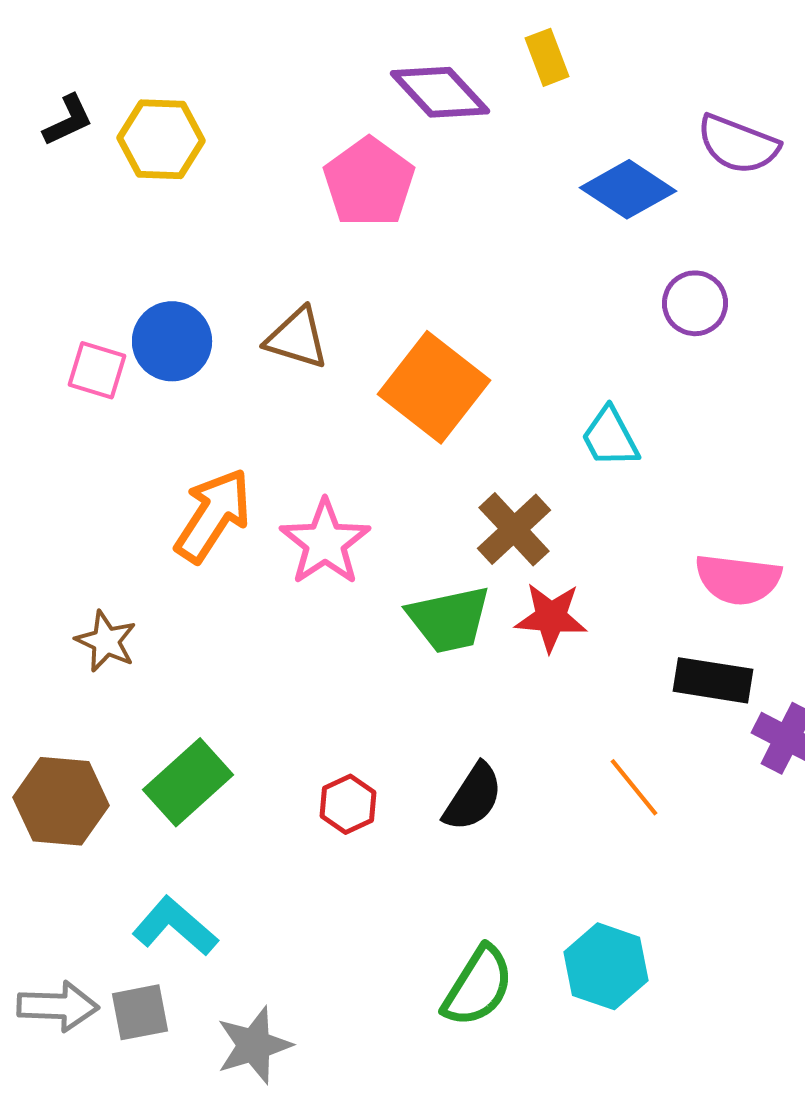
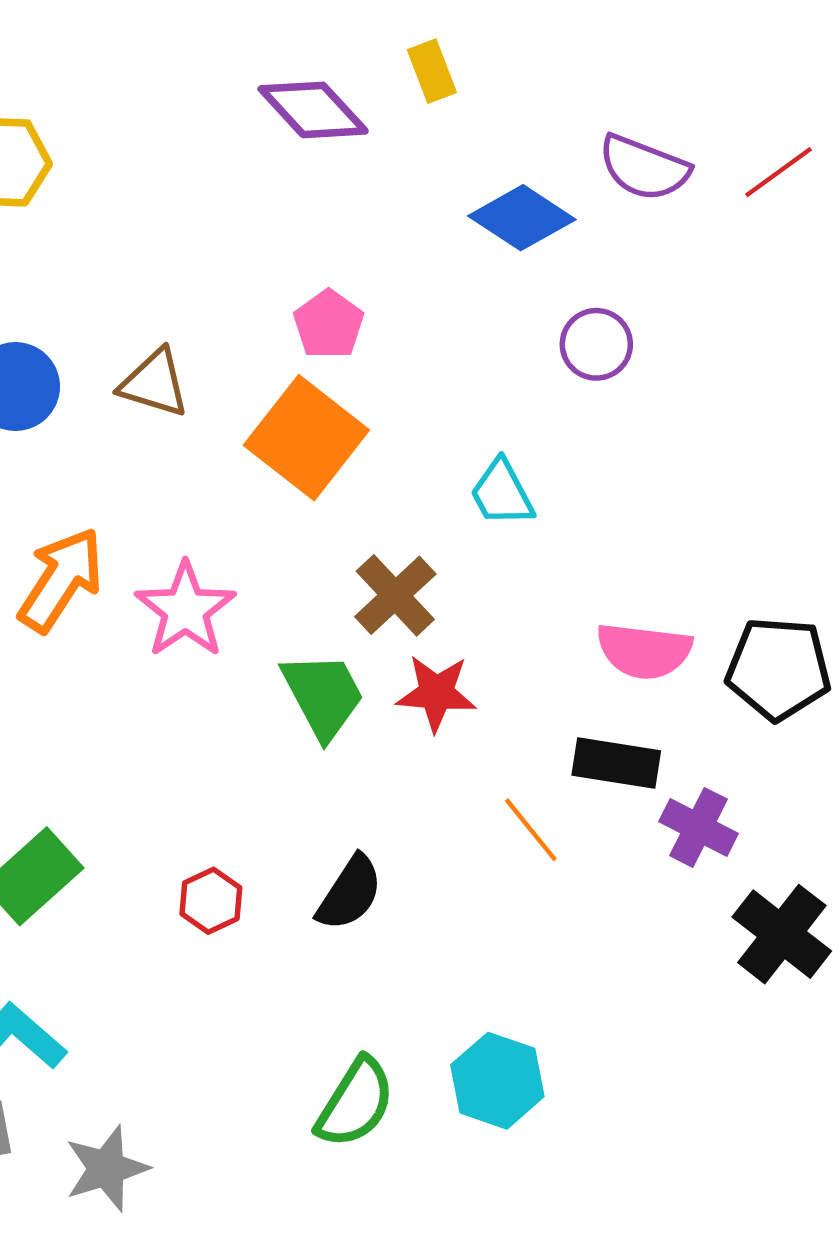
pink pentagon: (369, 182) -> (329, 324), moved, size x0.7
green trapezoid: (449, 619) -> (323, 695), turned -106
orange line: (634, 787) -> (531, 830), moved

